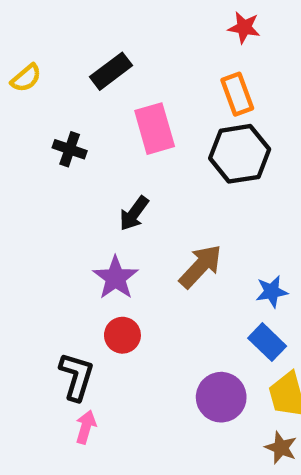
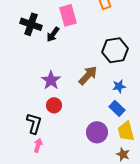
black cross: (70, 149) -> (31, 24), size x1.5
black hexagon: (240, 154) -> (115, 50), moved
black arrow: (134, 214) -> (53, 34), moved

